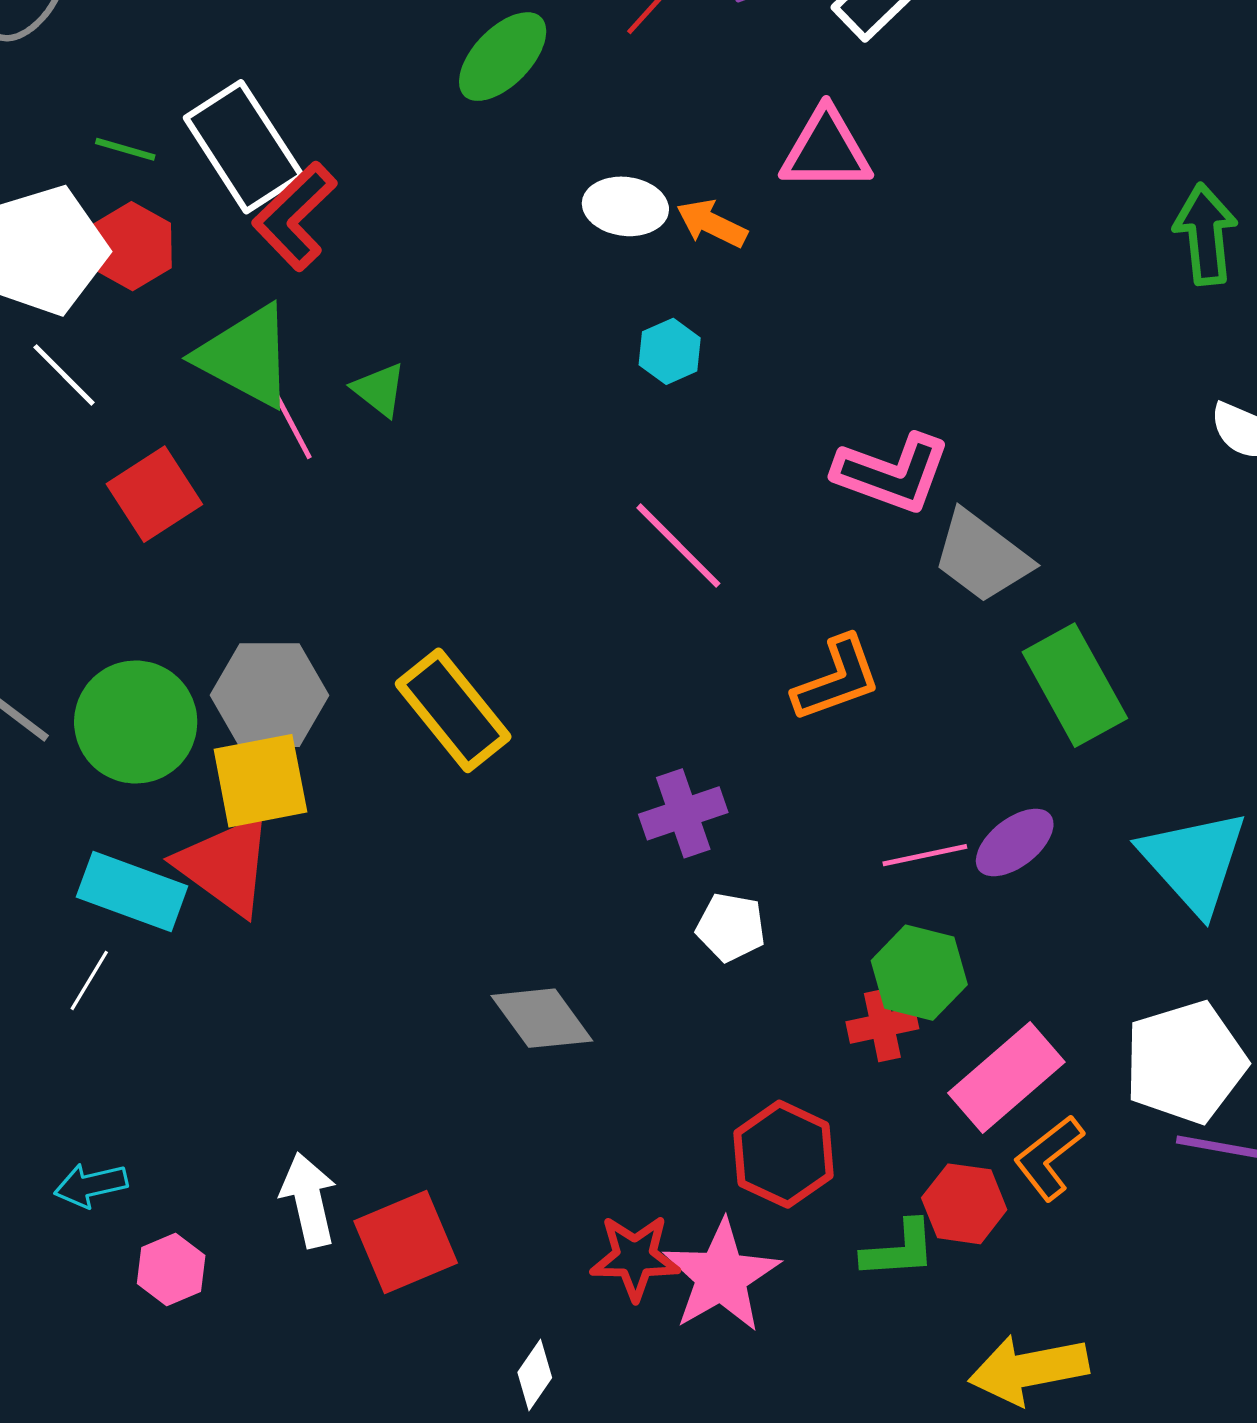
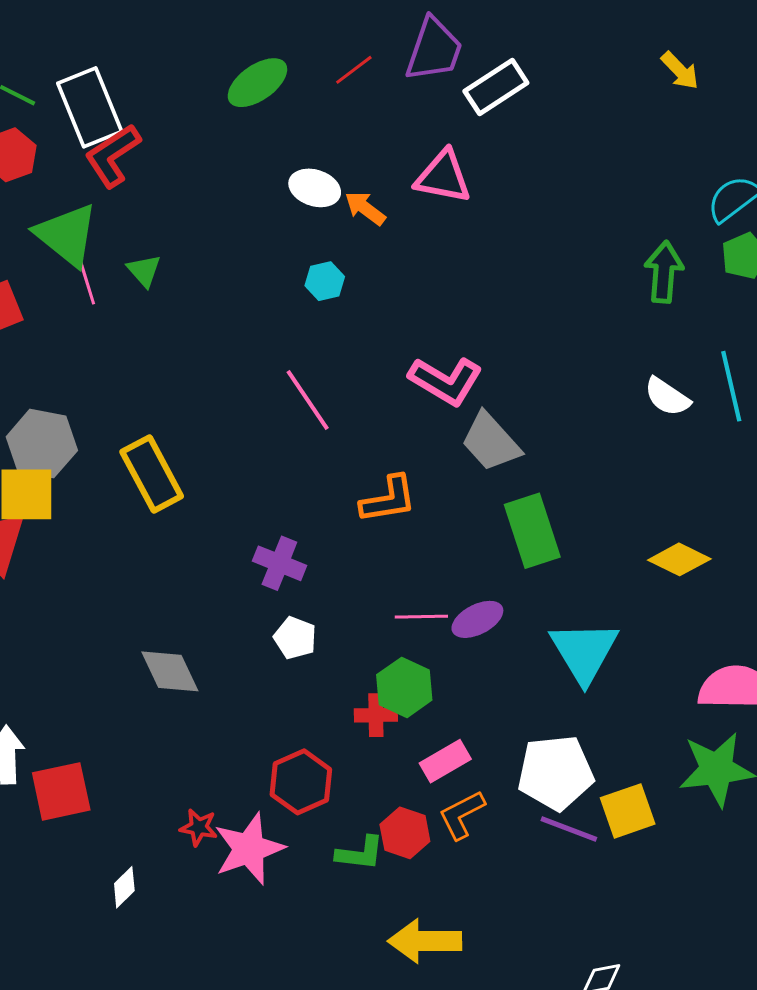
purple cross: (683, 813) -> (279, 563), turned 30
pink rectangle: (1006, 1077) -> (445, 761), size x0.7
red star: (635, 1257) -> (199, 827), size x0.7

